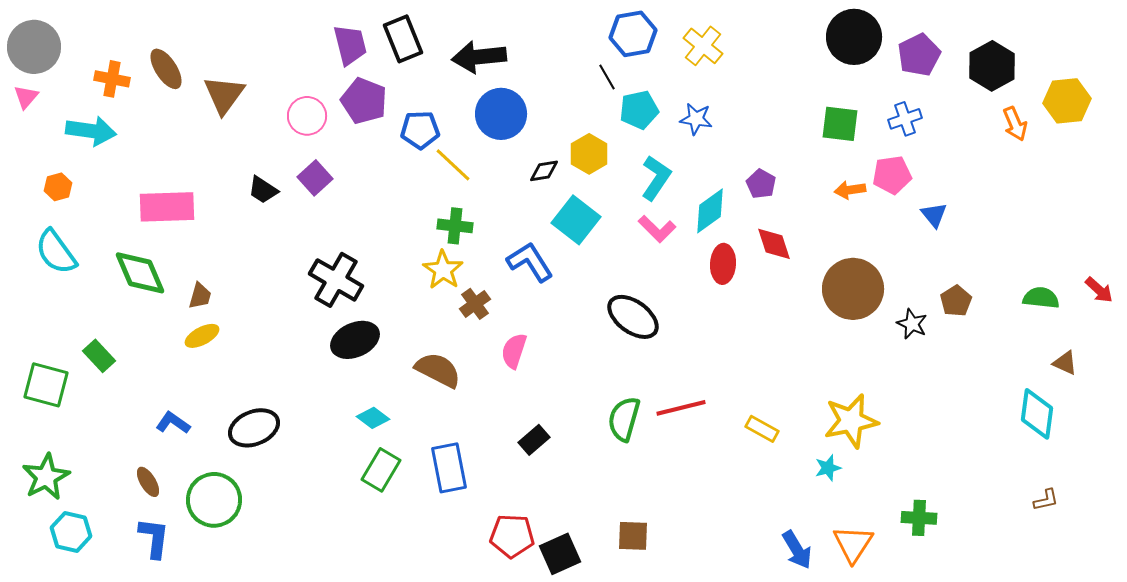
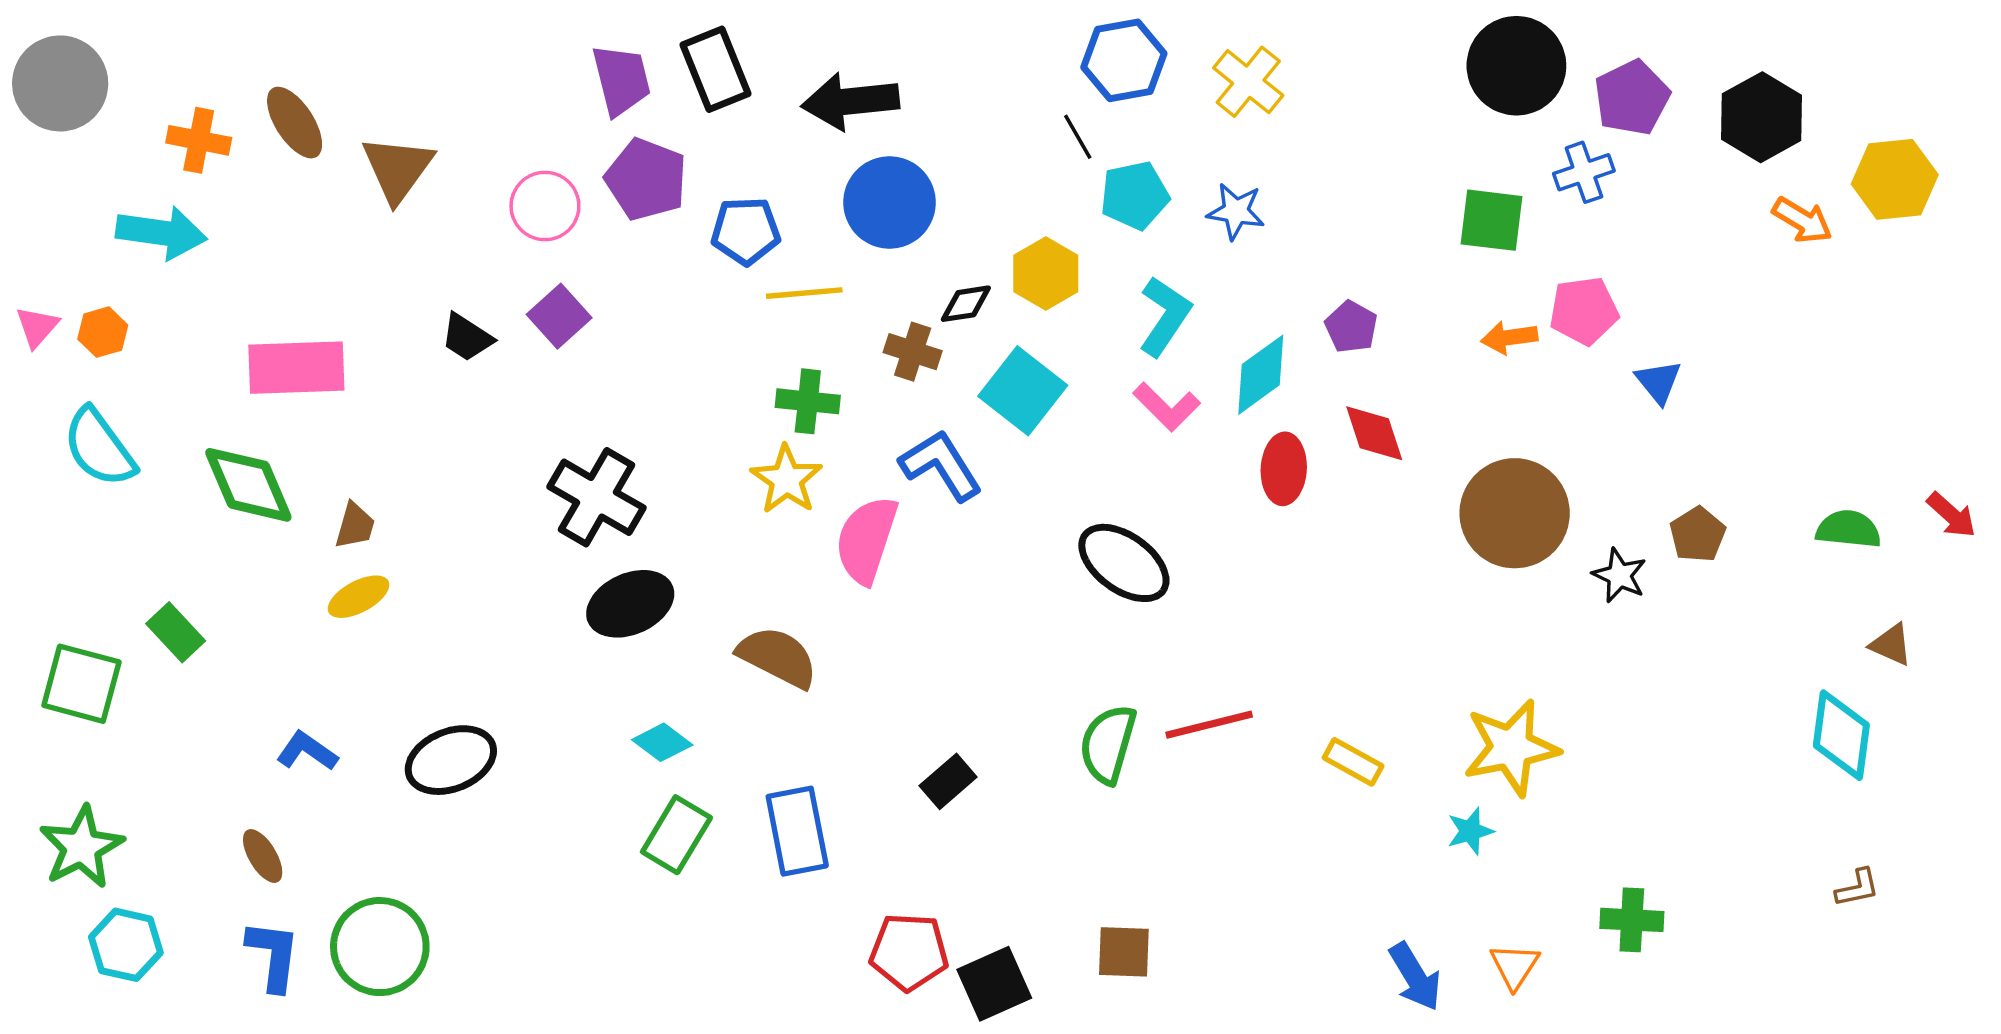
pink triangle: (26, 97) -> (37, 327), moved
blue cross: (905, 119) -> (1584, 172), moved
orange arrow: (1015, 124) -> (1802, 220), turned -36
yellow line: (453, 165) -> (804, 293), turned -48
brown cross: (475, 304) -> (913, 352), moved, turned -36
pink semicircle: (514, 351) -> (866, 540), moved, size x1.4
green circle: (214, 500) -> (380, 947), moved
orange triangle: (853, 544) -> (1515, 966), size x0.7

